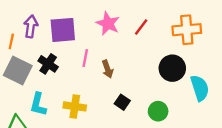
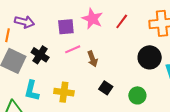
purple arrow: (31, 26) -> (24, 22), turned 96
purple square: (63, 30) -> (66, 27), moved, size x0.7
pink line: (85, 58) -> (73, 49), turned 56

